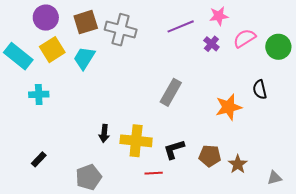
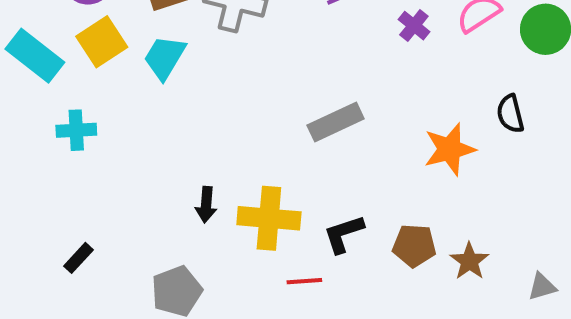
gray rectangle: (171, 92) -> (336, 122), turned 36

